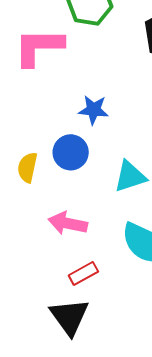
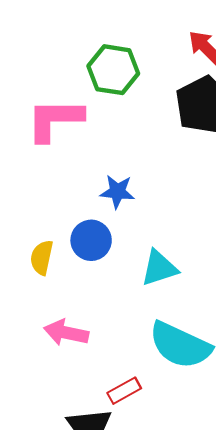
pink arrow: (68, 223) -> (66, 333), moved
red rectangle: (83, 274) -> (124, 391), moved

